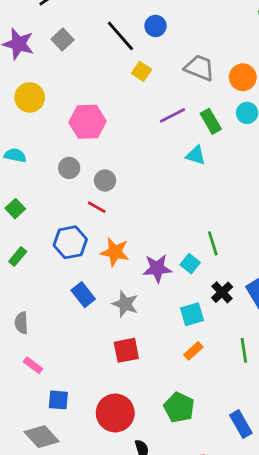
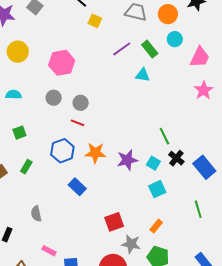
green square: (15, 209) -> (19, 133), turned 32
cyan square: (190, 264) -> (153, 163), moved
black cross: (222, 292) -> (176, 158), moved
gray star: (125, 304) -> (131, 244), moved
orange rectangle: (193, 351) -> (156, 226), moved
pink rectangle: (33, 365) -> (49, 251), moved

